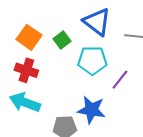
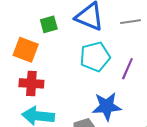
green square: (62, 40) -> (49, 24), moved, turned 36

